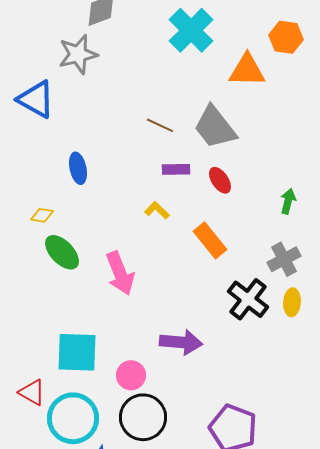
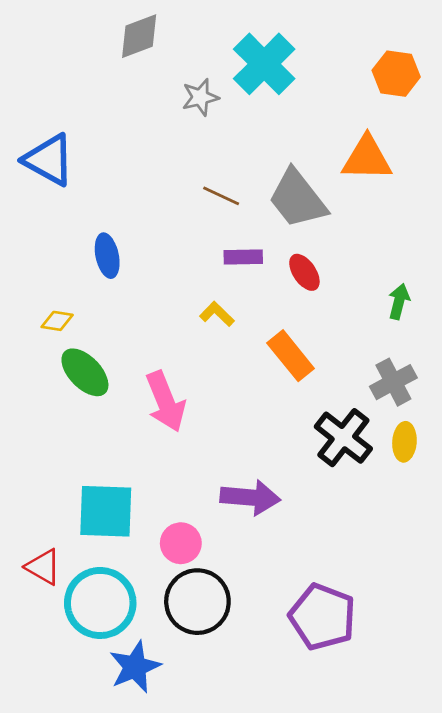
gray star: (78, 54) -> (200, 97), moved, size x0.7
orange triangle: (247, 70) -> (367, 158), moved

